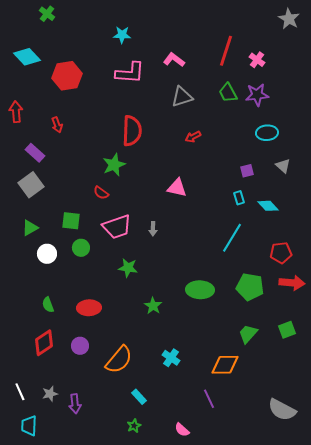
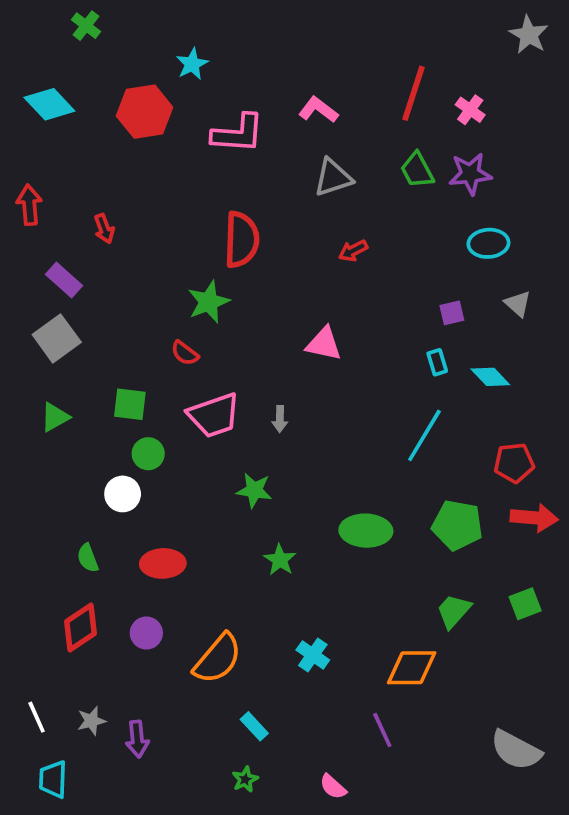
cyan star: (122, 35) -> (192, 64), moved, turned -30
red hexagon: (67, 76) -> (145, 112), moved
white circle: (47, 254) -> (123, 494), moved
green star: (128, 268) -> (254, 490), moved

